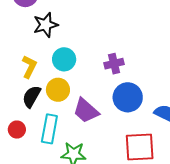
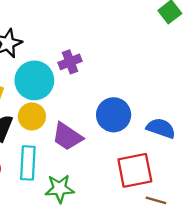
cyan circle: (64, 59) -> (34, 80), size x1.4
purple cross: (114, 64) -> (70, 62), moved

